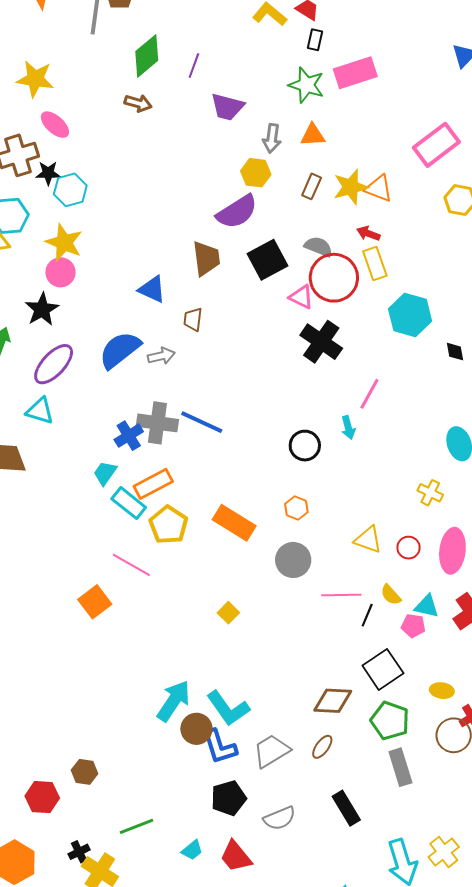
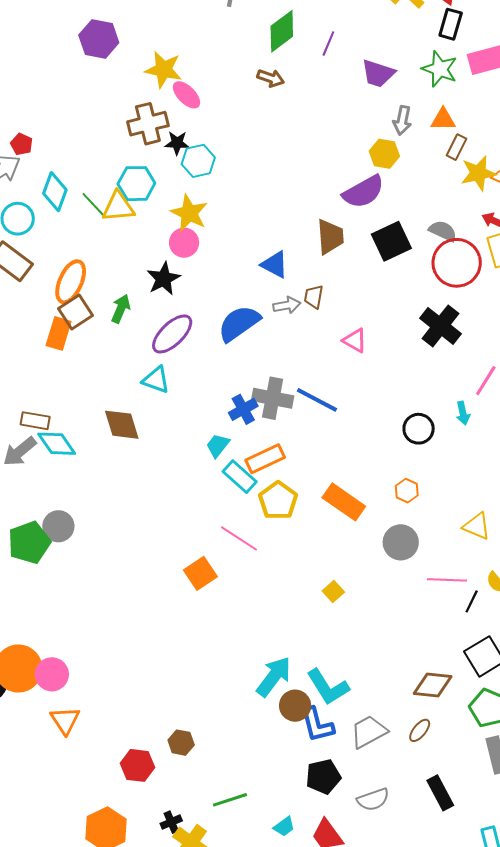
black rectangle: (315, 40) -> (451, 24), size x1.4
yellow star: (35, 79) -> (163, 70), moved
purple trapezoid: (227, 107) -> (378, 73), moved
brown rectangle: (312, 186) -> (457, 147), moved
pink triangle: (301, 297) -> (355, 340), moved
gray arrow: (161, 356) -> (287, 305), moved

